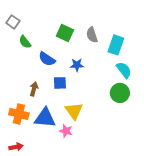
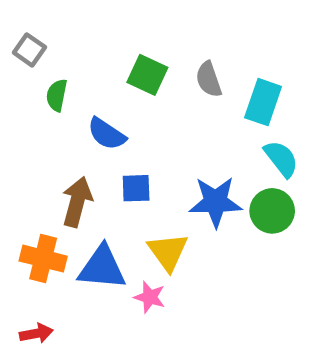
green semicircle: (25, 42) -> (57, 95), turned 48
blue star: (77, 65) -> (215, 202), moved, size x1.6
brown arrow: (34, 89) -> (77, 202), size x1.5

